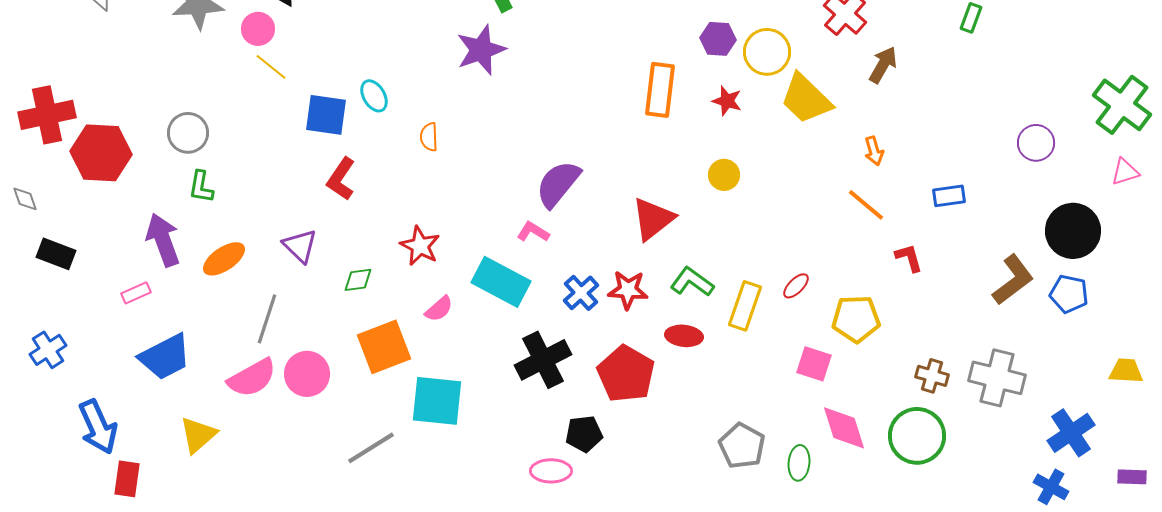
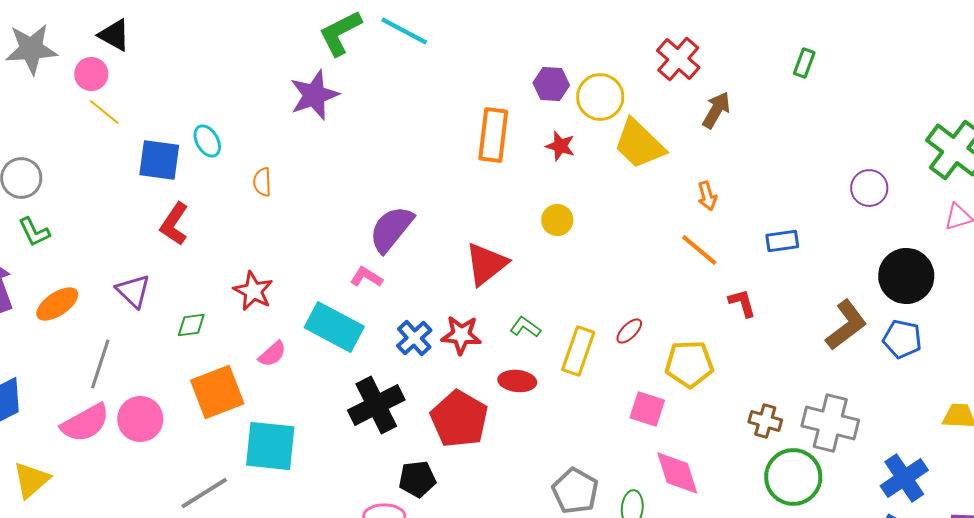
green L-shape: (201, 187) -> (34, 232), turned -36
green L-shape: (692, 282) -> (525, 327), size x0.7
green circle: (917, 436) -> (793, 477), moved

